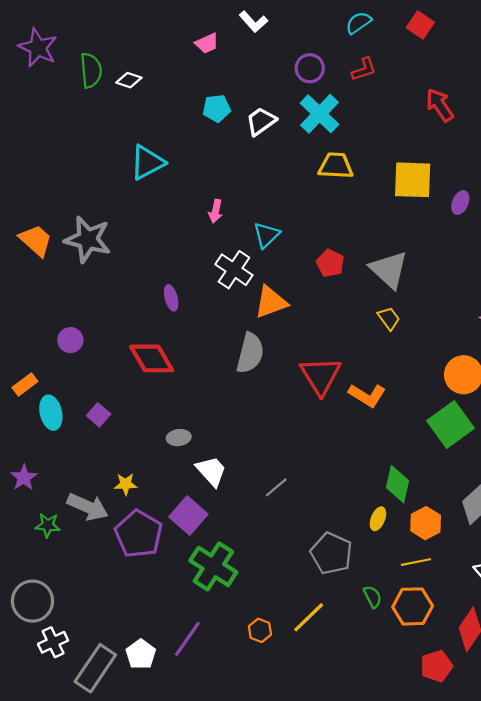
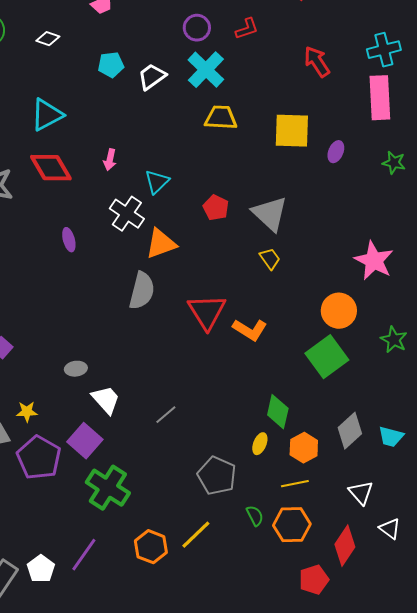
white diamond: (129, 80) -> (48, 39), moved
red diamond: (152, 358) -> (51, 168), moved
orange hexagon: (260, 630) -> (151, 547), size x1.5

